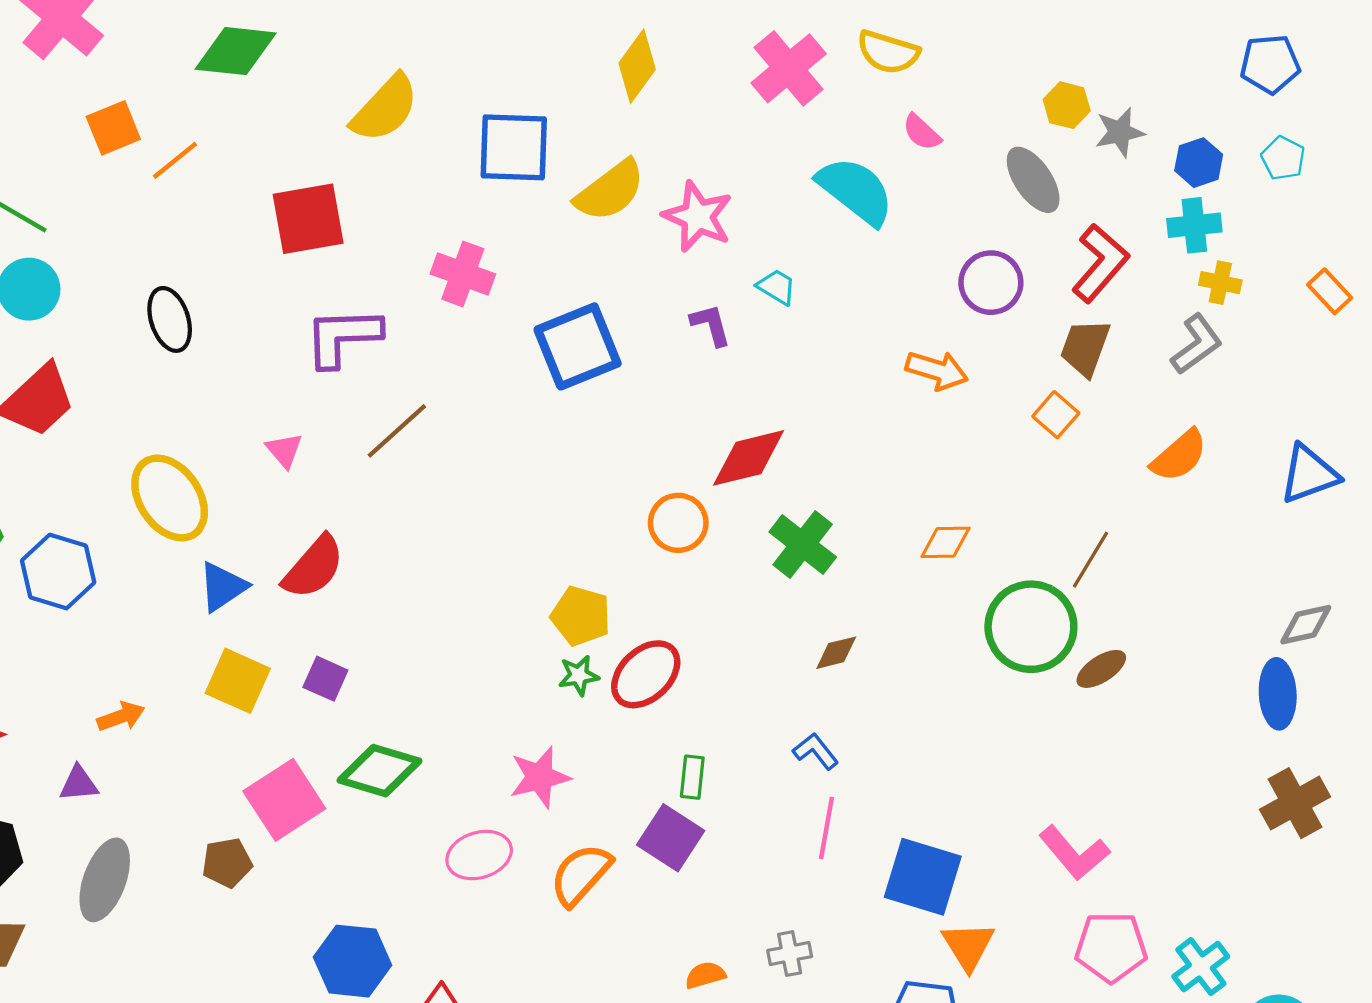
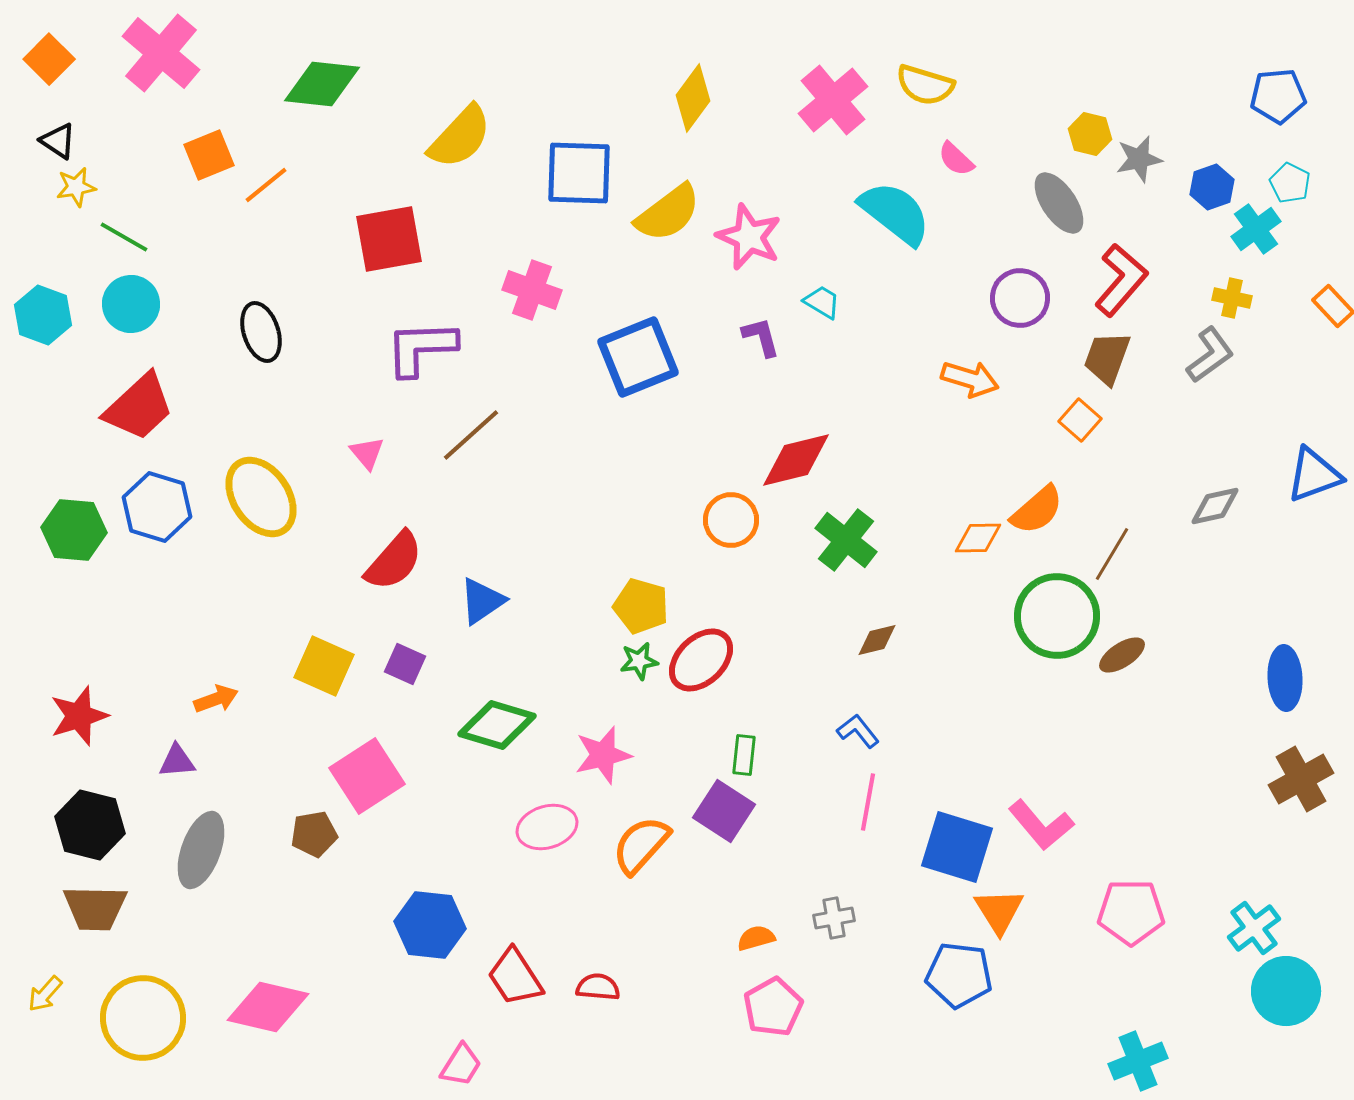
cyan cross: (1194, 225) -> (1256, 229), moved, turned -30
orange semicircle: (1179, 456) -> (1037, 510), moved
blue hexagon: (58, 572) -> (157, 507), moved
blue triangle: (223, 587) -> (482, 601), moved
gray diamond: (1306, 625) -> (1215, 506), moved
green diamond: (380, 771) -> (497, 725), moved
pink L-shape: (1074, 853) -> (1041, 825), moved
cyan cross: (1201, 967) -> (1254, 928), moved

